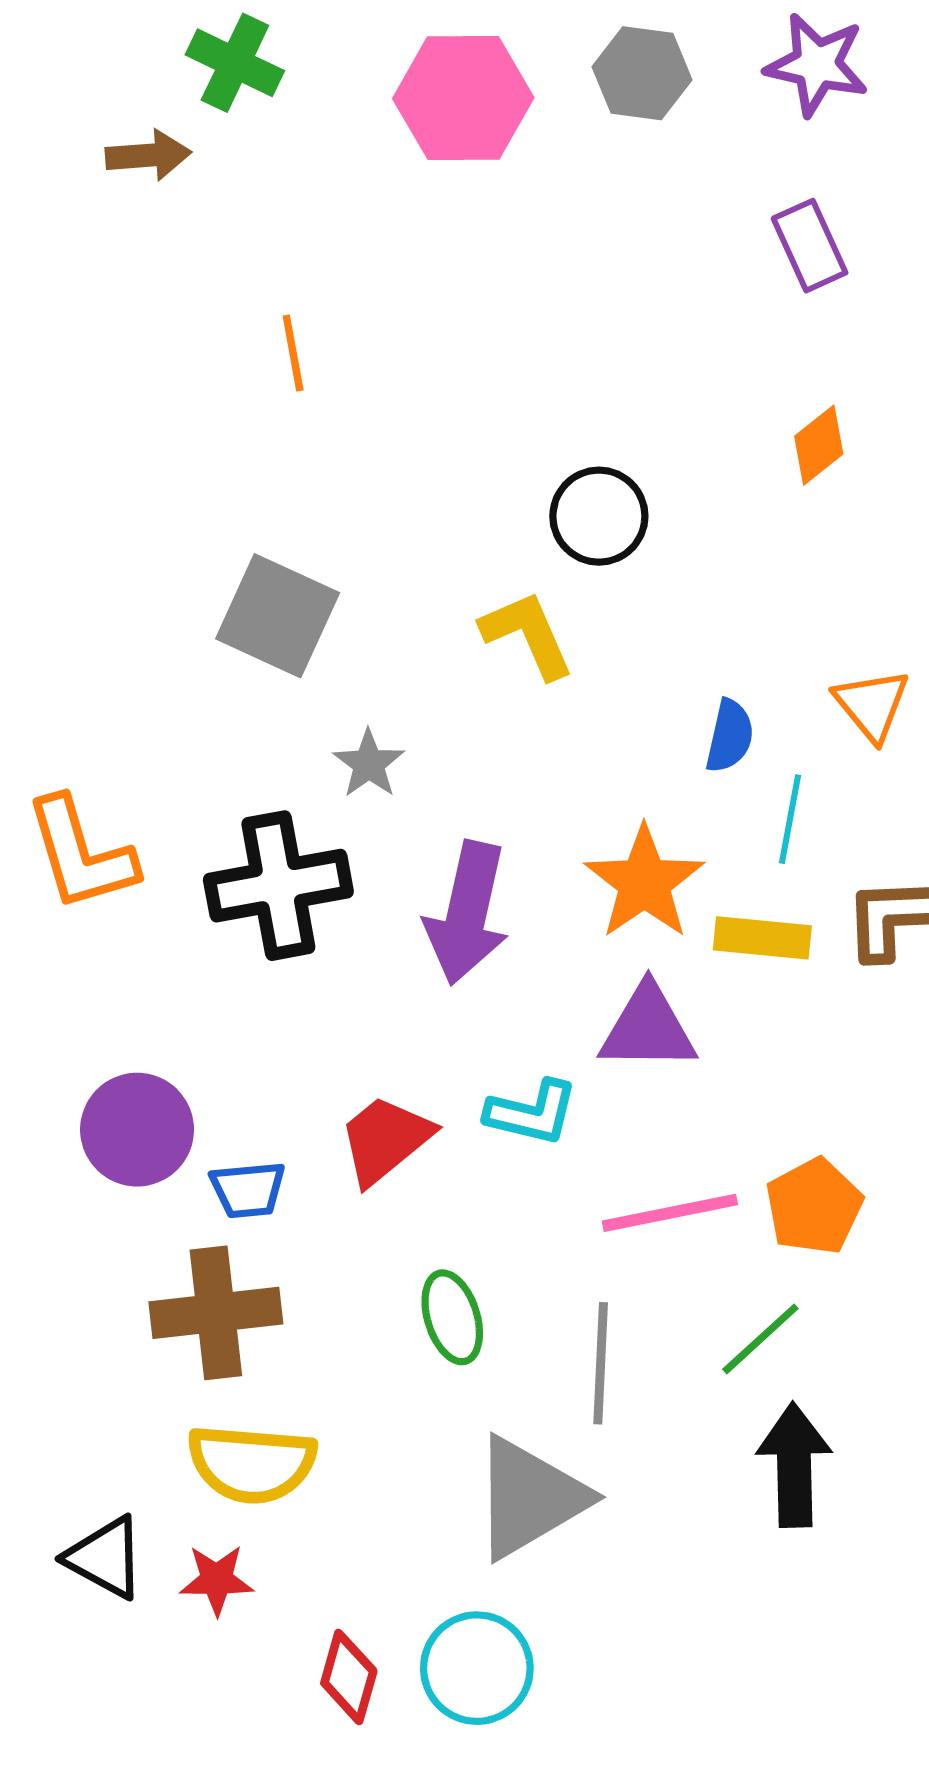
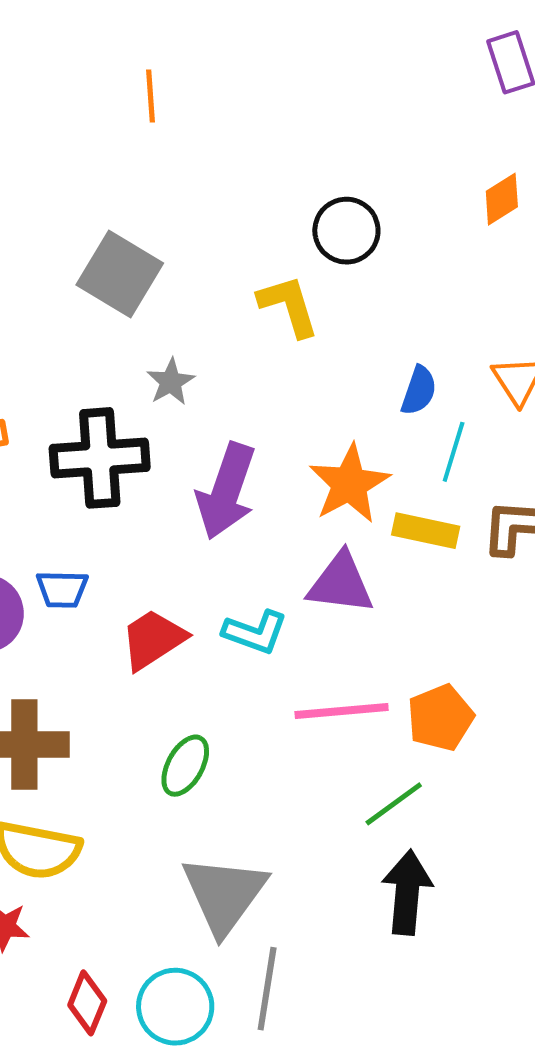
blue trapezoid: (248, 1190) -> (62, 589), moved
green ellipse: (452, 1317) -> (185, 766), turned 40
gray line: (601, 1363) -> (267, 989), moved
gray triangle: (530, 1498) -> (224, 894), turned -30

